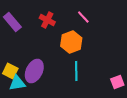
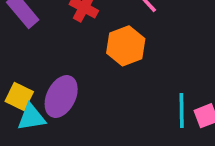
cyan line: (76, 71) -> (182, 110), moved

